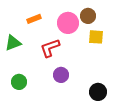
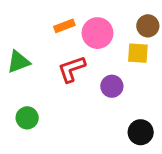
brown circle: (88, 16) -> (148, 26), moved
orange rectangle: (34, 19) -> (64, 26), moved
purple circle: (61, 75) -> (112, 86), moved

